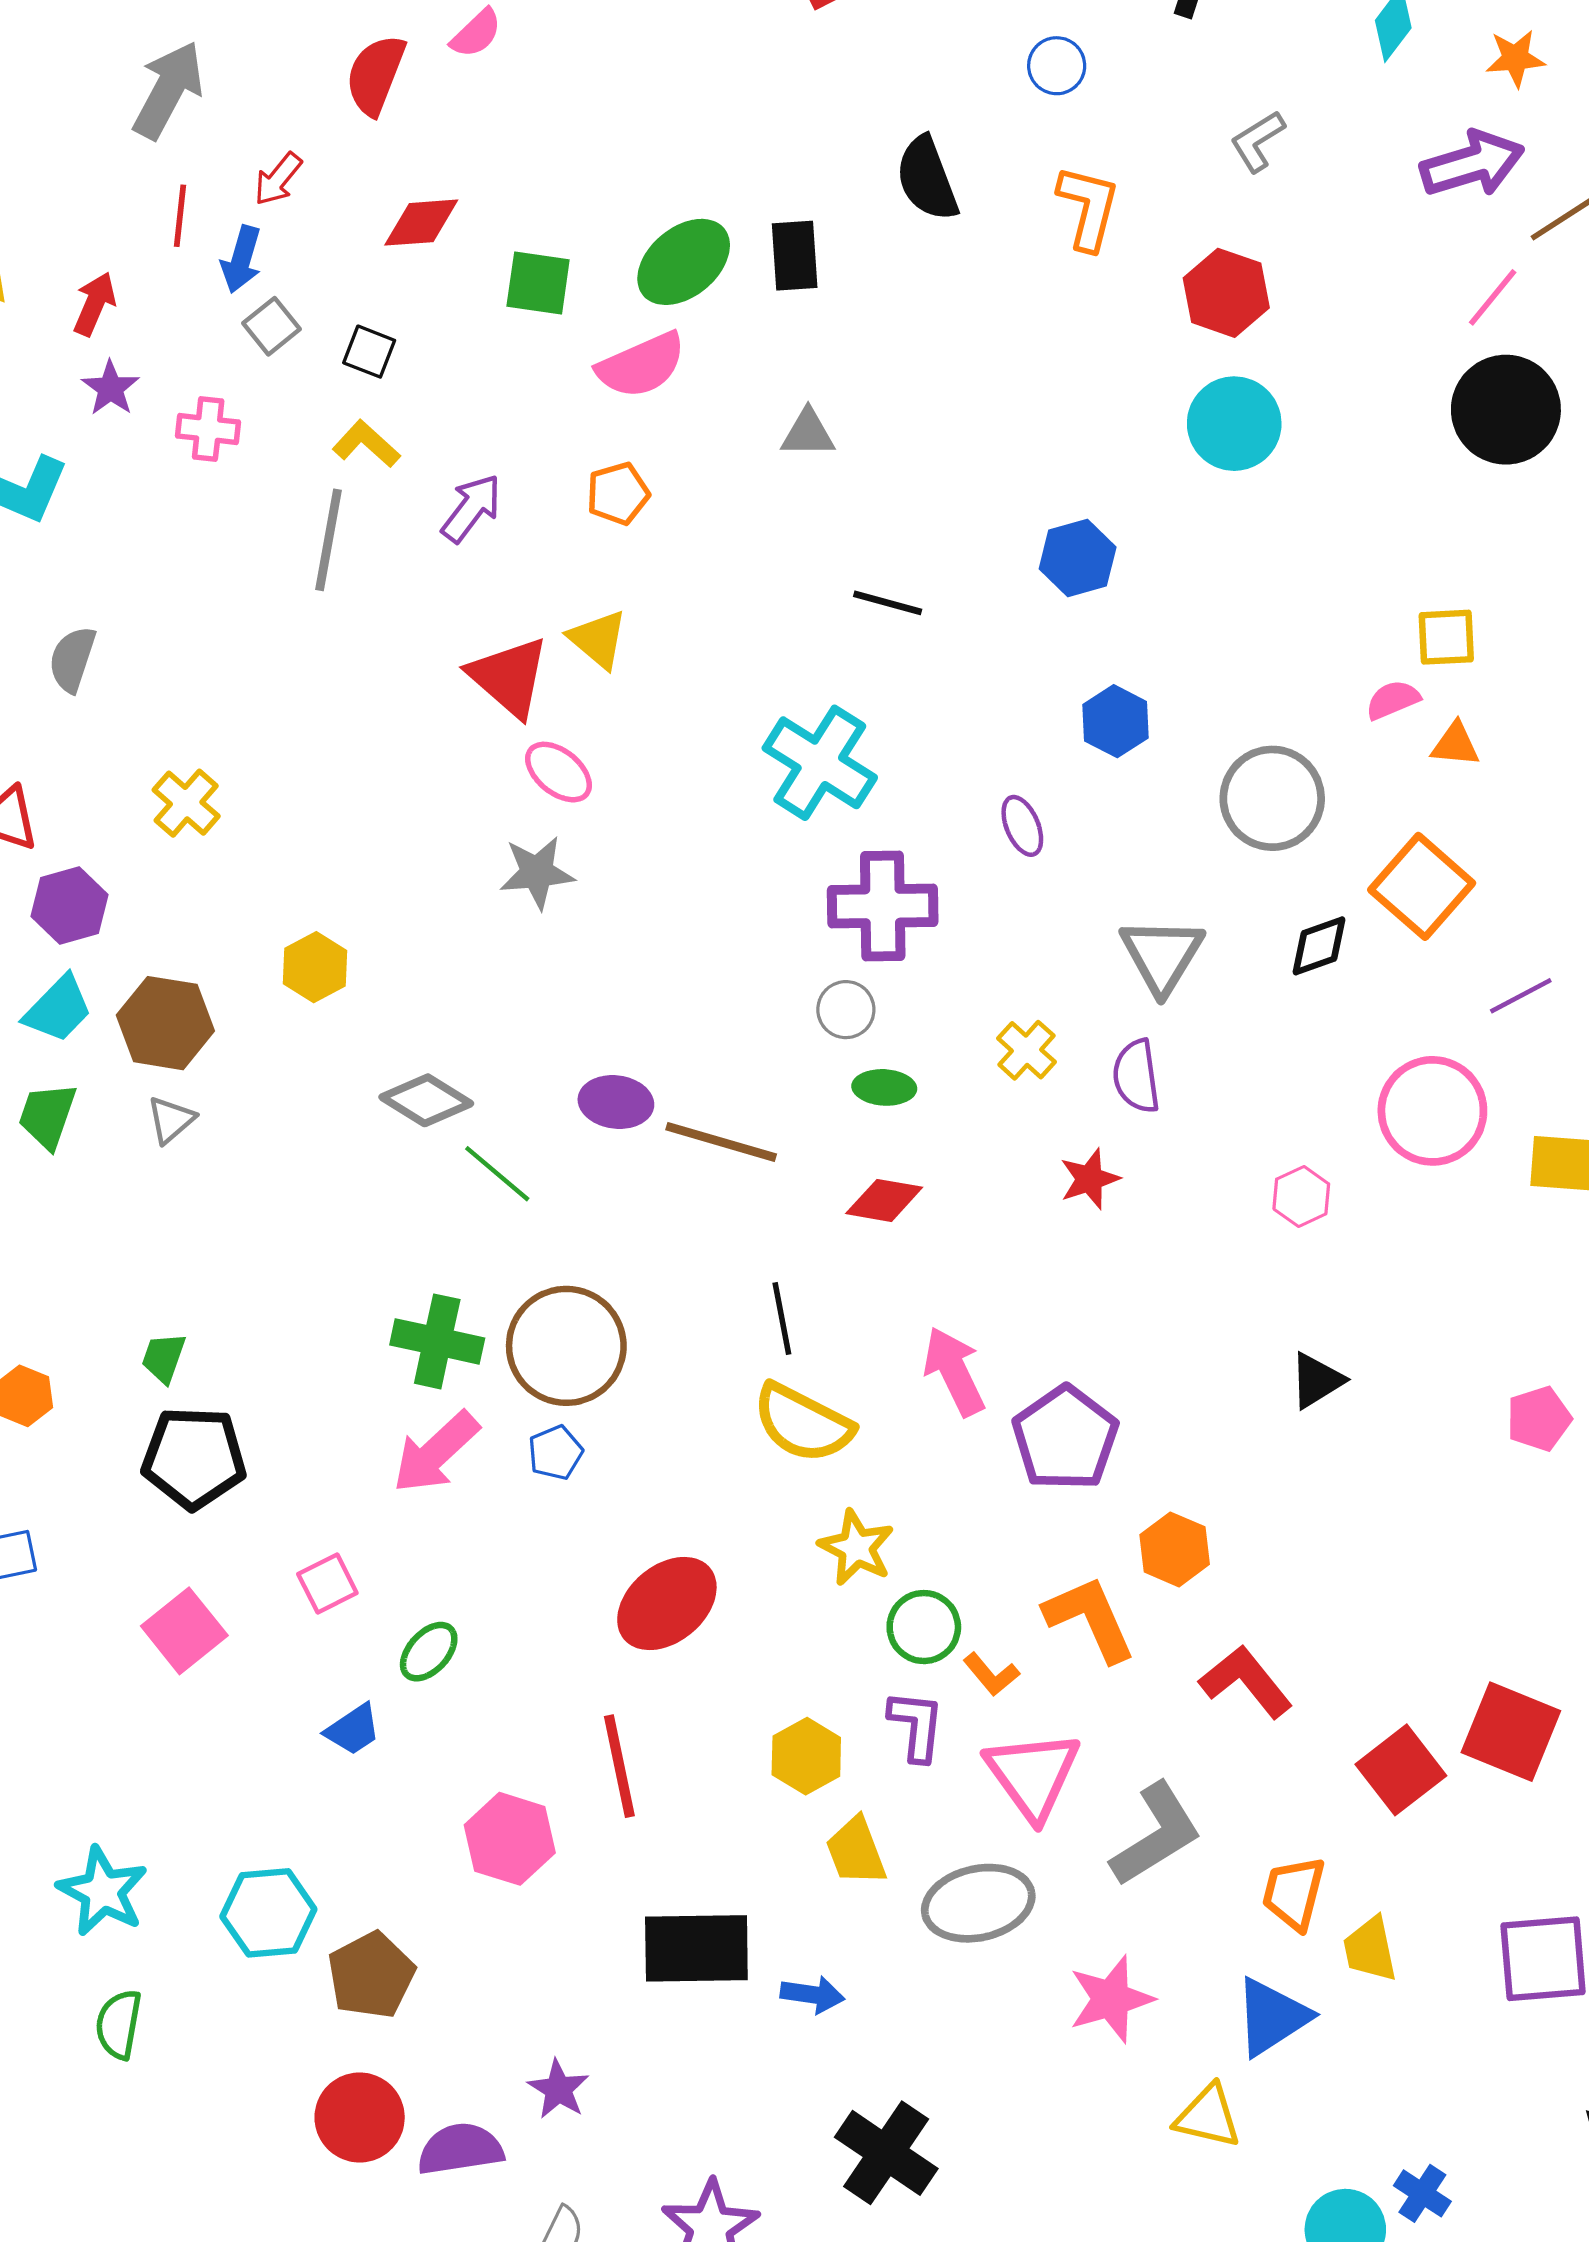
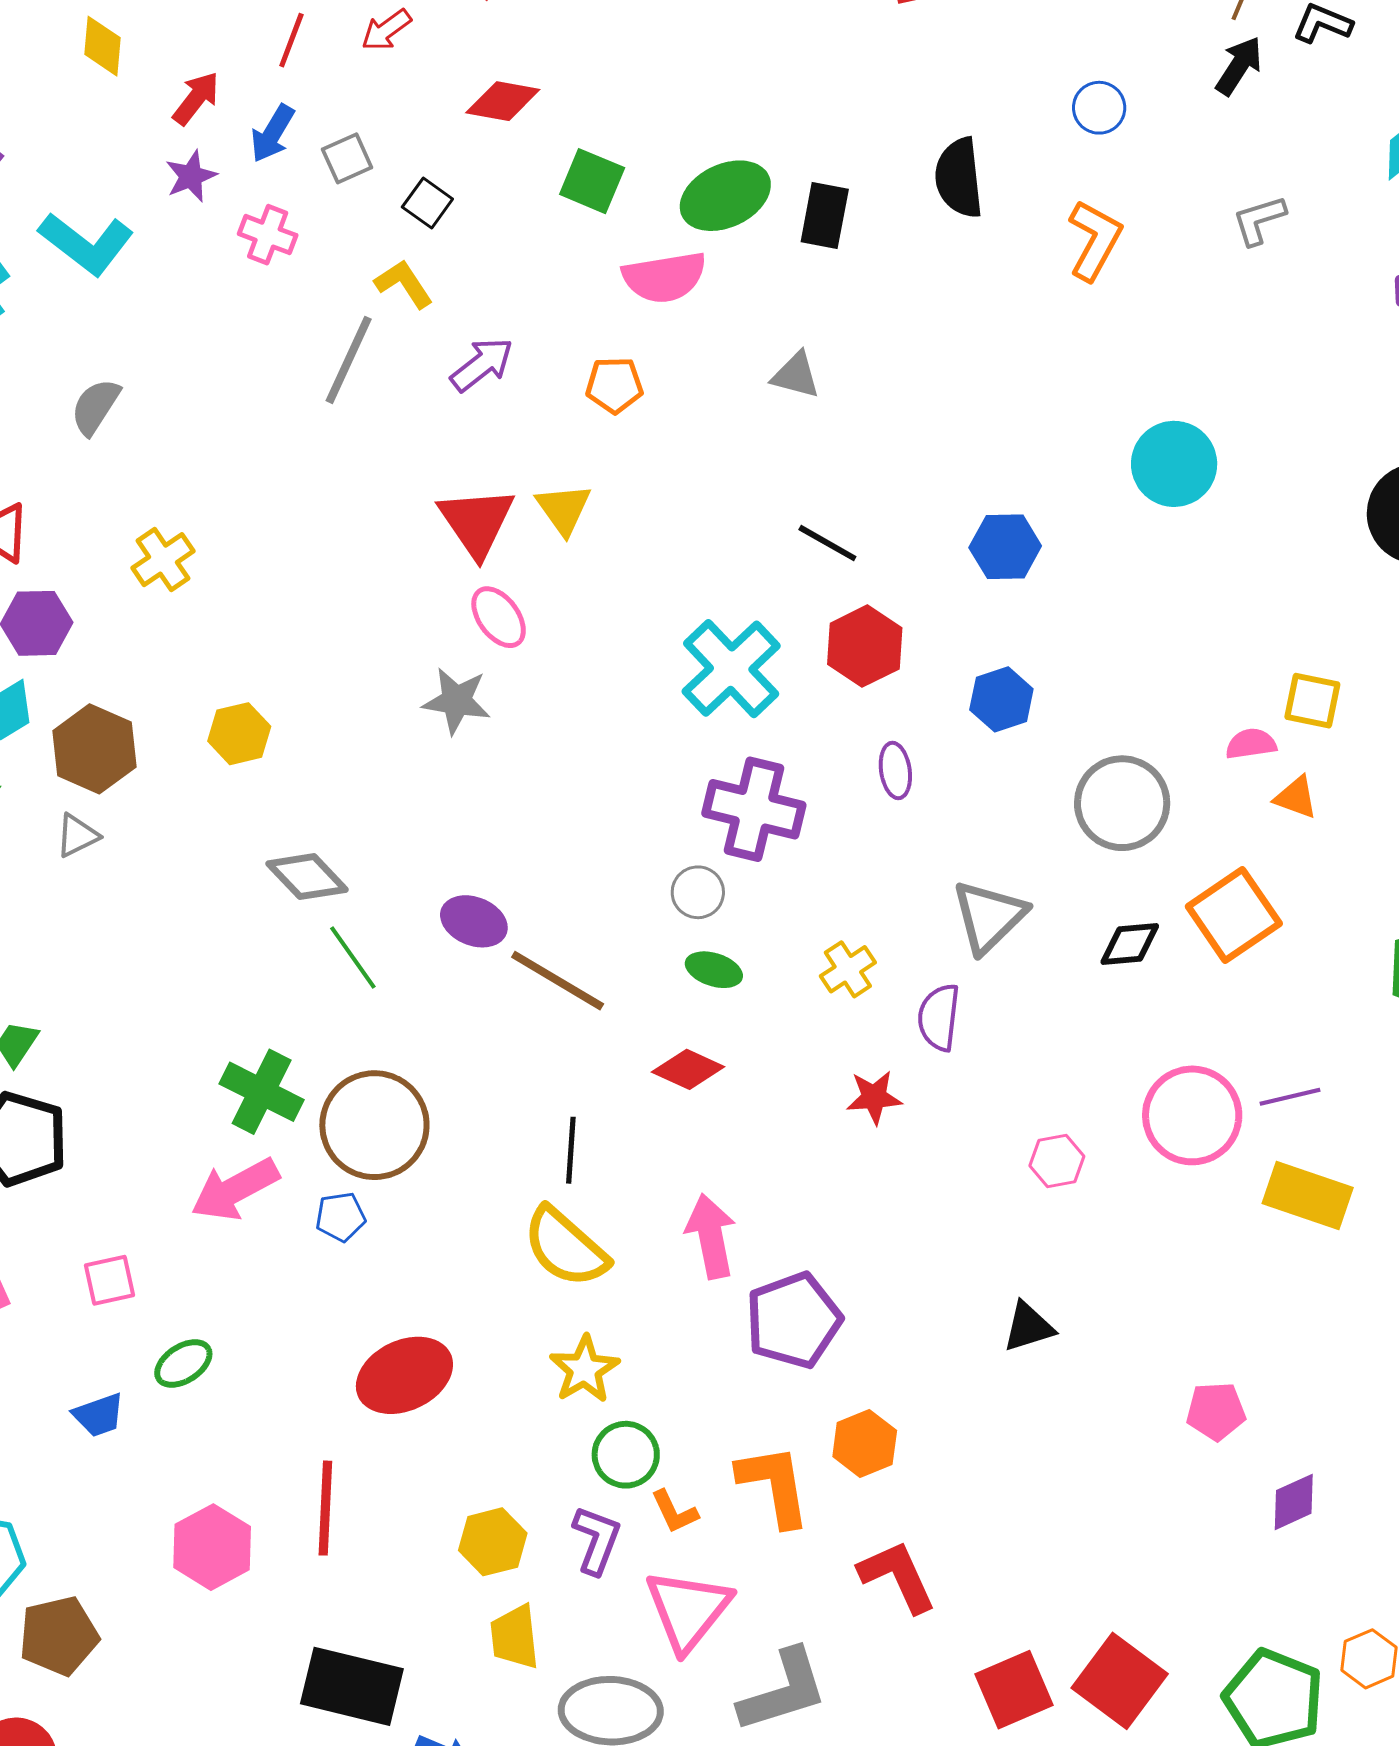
blue arrow: (241, 259) -> (272, 133), moved
red hexagon: (1226, 293) -> (865, 646), moved
purple line: (1521, 996) -> (1290, 1097), moved

